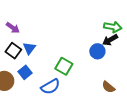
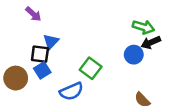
green arrow: (113, 27) -> (143, 27), moved
black square: (13, 51) -> (40, 54), moved, turned -35

